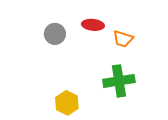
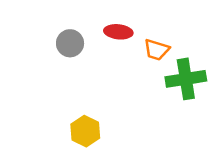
green cross: (119, 81) -> (186, 79), moved

